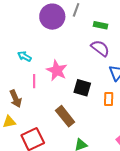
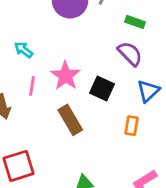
black square: (82, 88) -> (102, 88), moved
brown rectangle: (65, 116) -> (70, 120), moved

